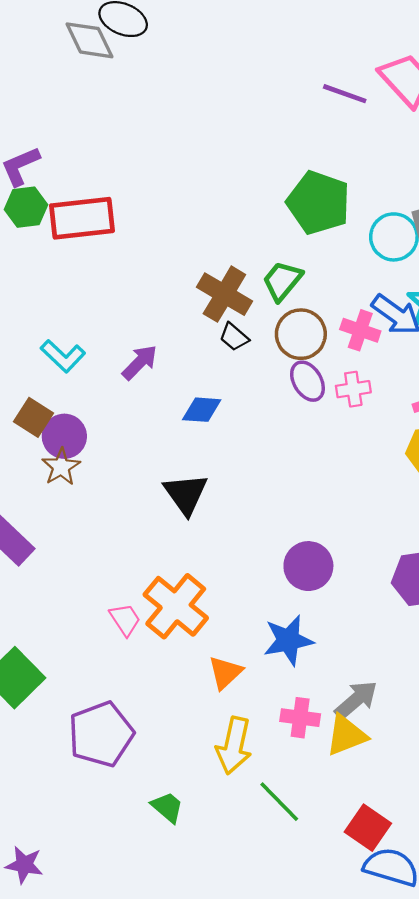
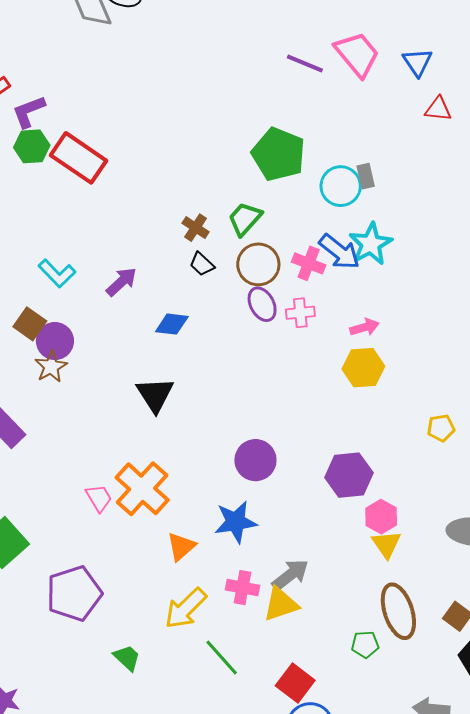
red rectangle: (82, 218) -> (78, 158), turned 38
brown cross: (224, 294) -> (196, 228), size x0.6
yellow arrow: (234, 746) -> (186, 608), turned 30

